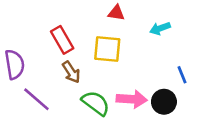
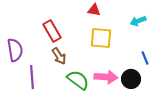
cyan arrow: (160, 28) -> (138, 21), moved
yellow square: (107, 49) -> (101, 38), moved
purple line: (36, 99) -> (32, 77), turned 45

